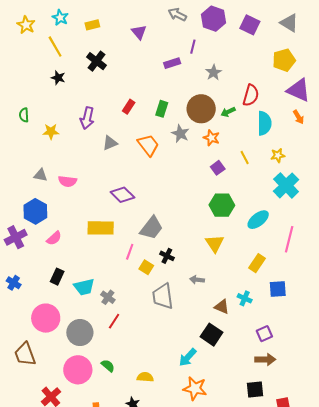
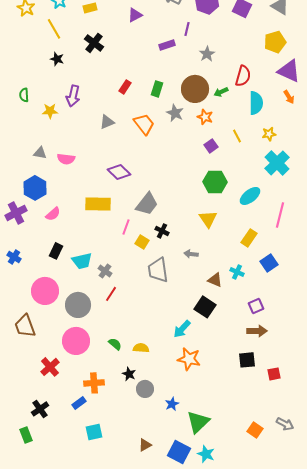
purple triangle: (139, 32) -> (135, 15), turned 42
purple arrow: (87, 118) -> (73, 96), moved
blue square: (278, 289) -> (269, 263), turned -30
green semicircle: (108, 366) -> (115, 344), moved

